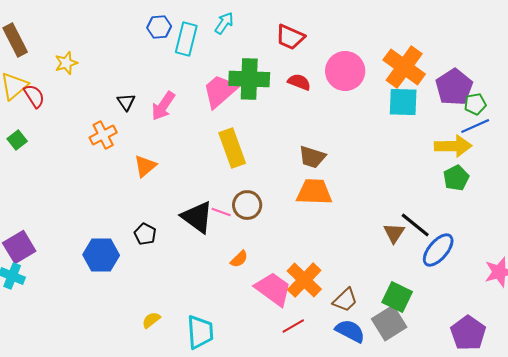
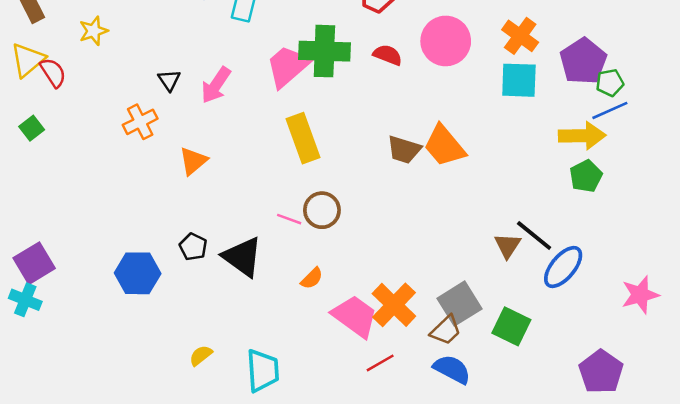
orange cross: (404, 67) -> (520, 36), size x0.7
orange trapezoid: (314, 192) -> (444, 146), moved, turned -132
black triangle: (197, 217) -> (242, 257), moved
gray square: (389, 323) -> (460, 304), moved

